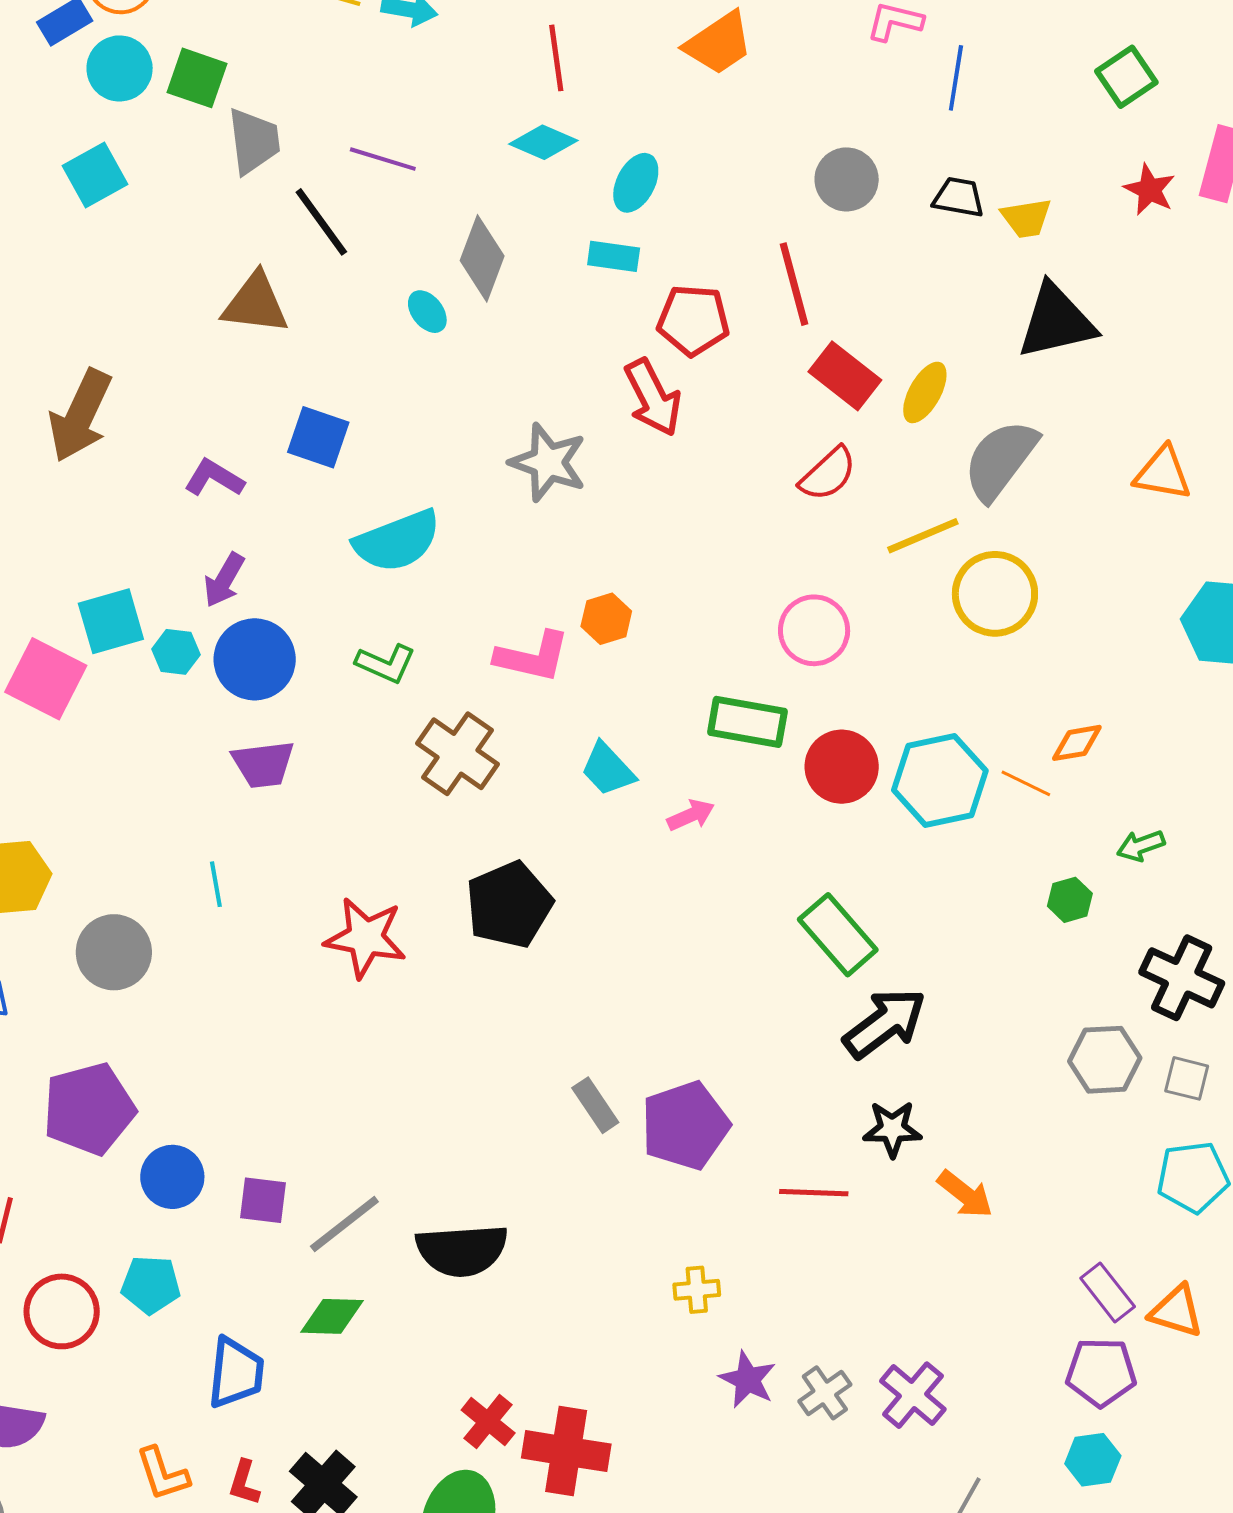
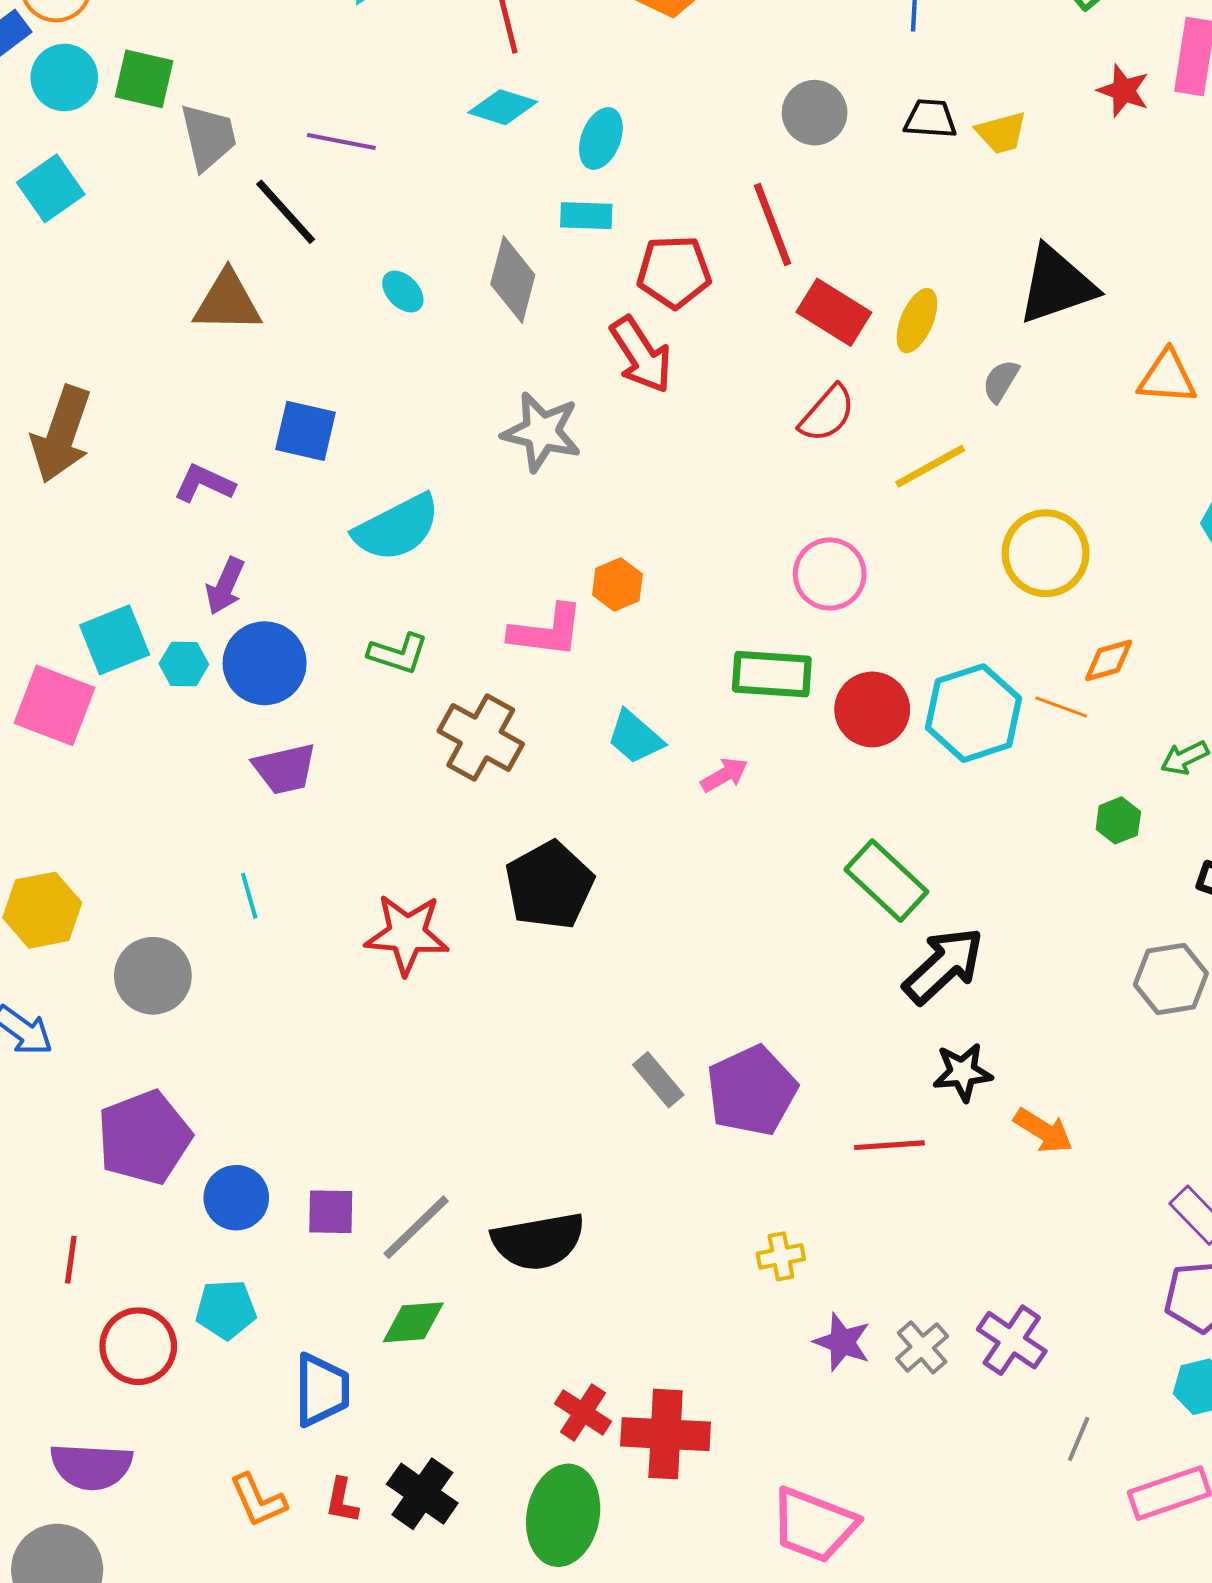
gray diamond: (482, 258) -> (513, 280), moved
black triangle: (1056, 321) -> (1057, 285), moved
gray semicircle: (1000, 460) -> (1001, 381), size x0.5
yellow circle: (995, 594) -> (1046, 553), moved

